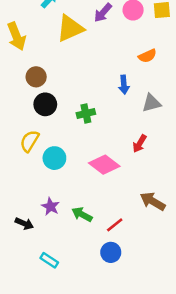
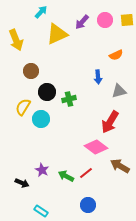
black circle: (45, 104) -> (47, 92), moved
yellow semicircle: (30, 141) -> (23, 107), moved
red arrow: (140, 144) -> (110, 122), size x1.6
cyan circle: (54, 158) -> (41, 119), moved
pink diamond: (104, 165) -> (96, 147), moved
red line: (115, 225) -> (86, 173), moved

